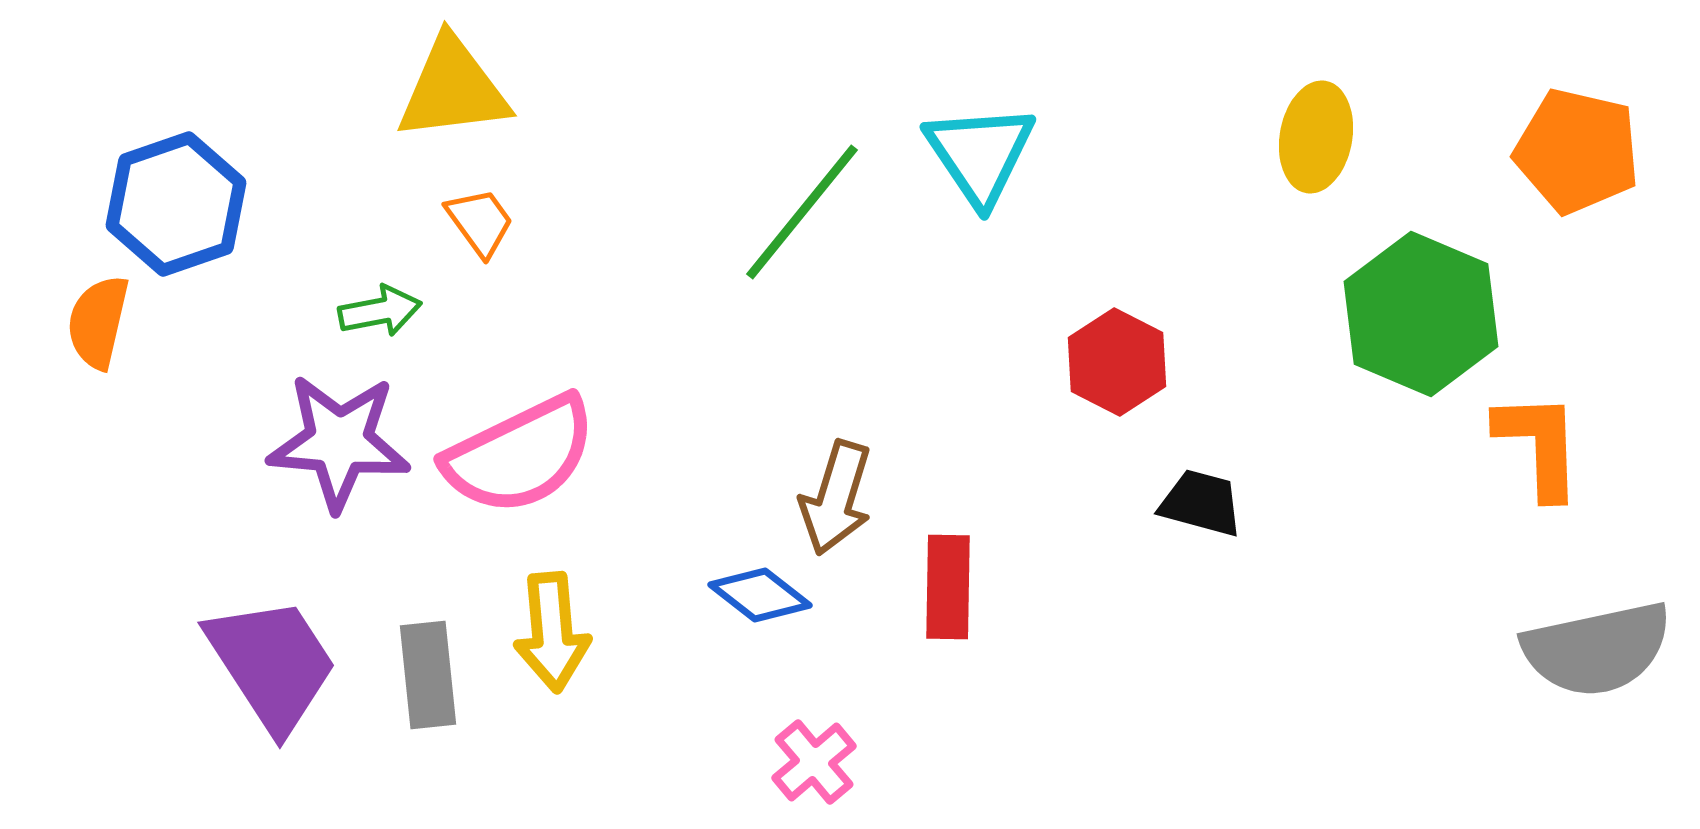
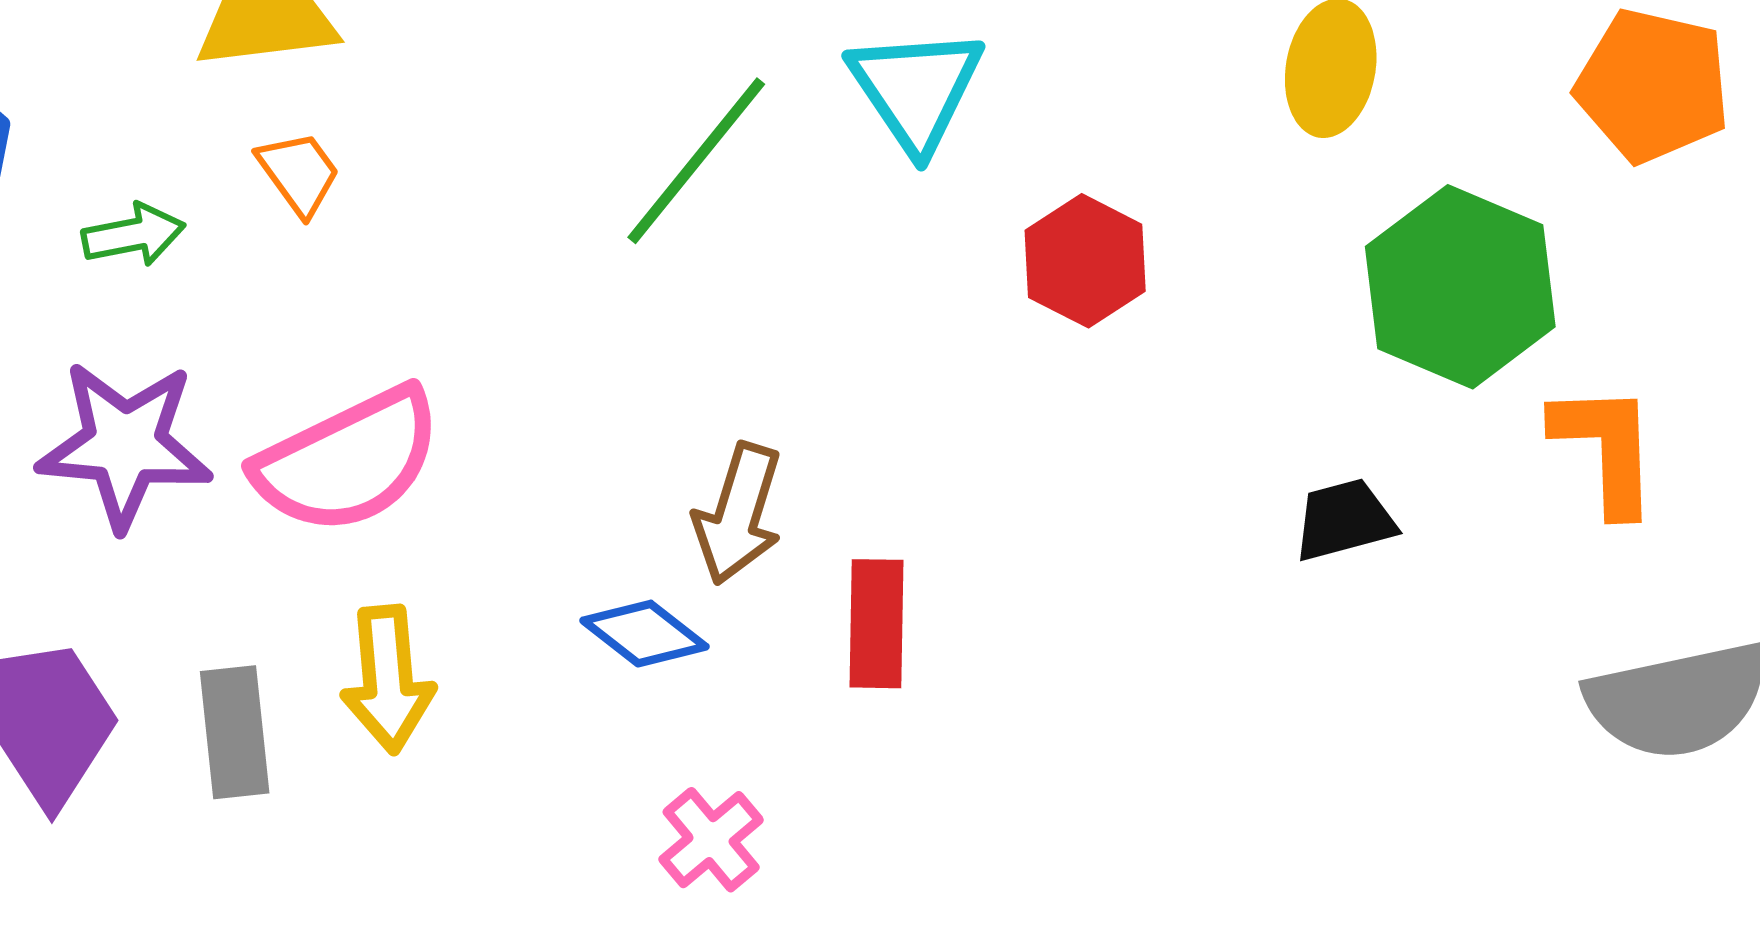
green arrow: (380, 311) -> (133, 235), moved
red hexagon: (1117, 362) -> (1085, 261), moved
black trapezoid: (1201, 503) -> (1344, 520), moved, turned -30

